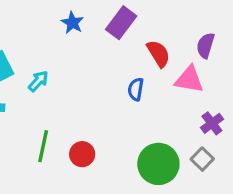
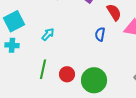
cyan arrow: (38, 81) -> (48, 34), moved
green circle: (158, 164) -> (94, 80), moved

